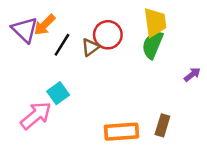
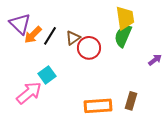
orange arrow: (45, 25) -> (33, 35), moved
red circle: (108, 35) -> (89, 48), moved

